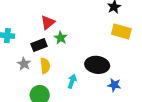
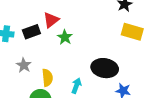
black rectangle: (39, 45) -> (31, 32), moved
yellow semicircle: (45, 66) -> (47, 78), moved

